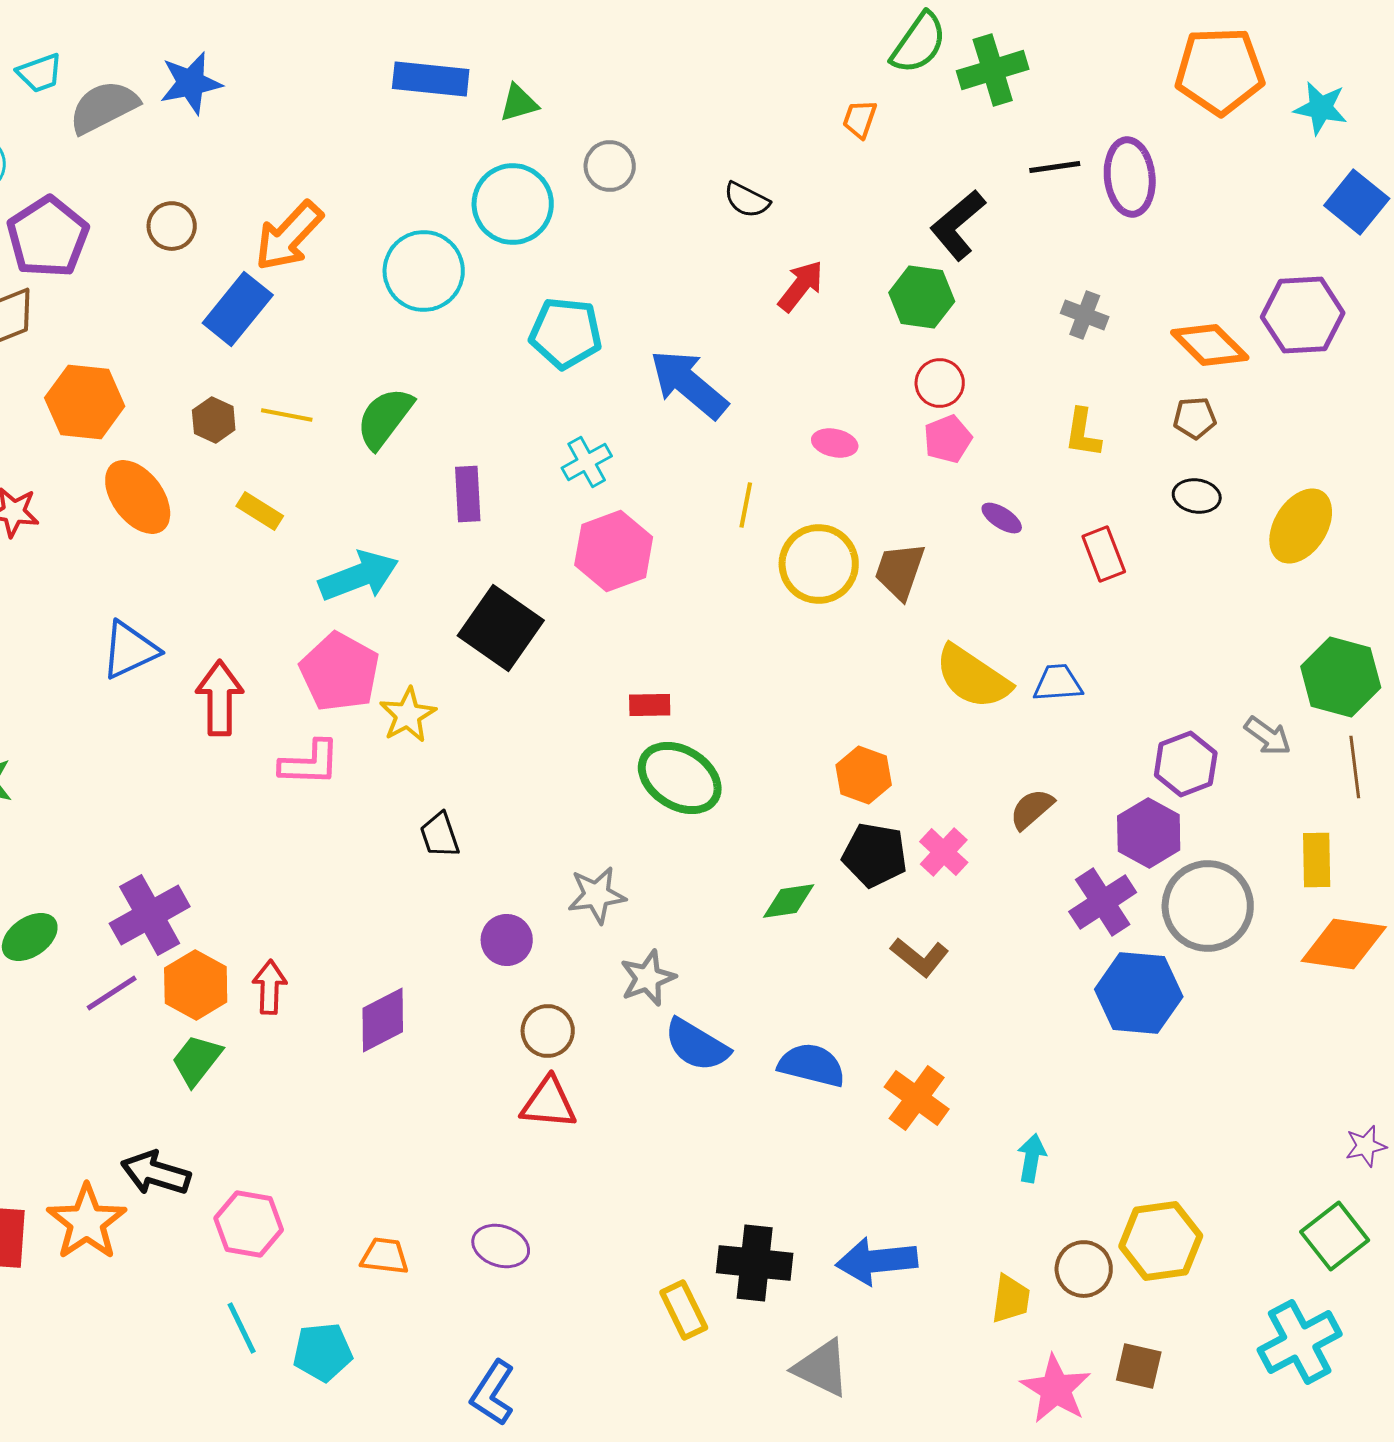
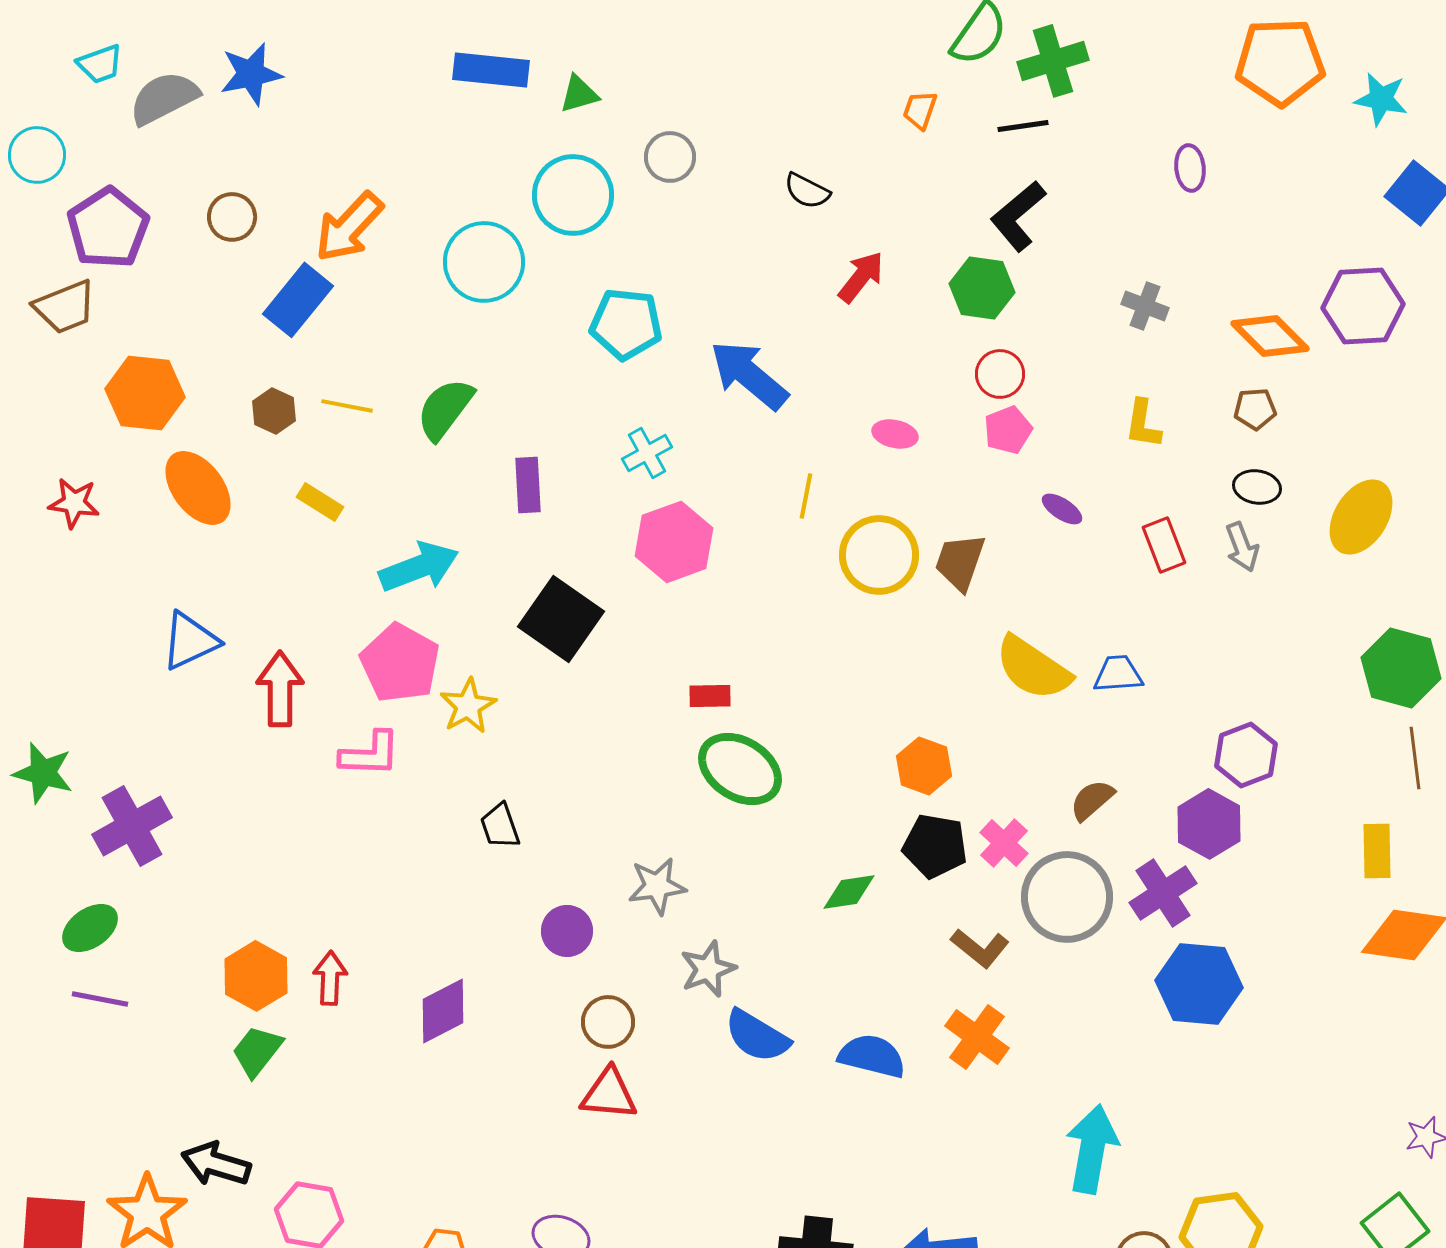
black line: (1055, 167) -> (1023, 126), moved
purple ellipse: (1130, 177) -> (1190, 168), size x0.6
gray arrow: (1268, 736) -> (1242, 547), moved, turned 33
gray circle: (1208, 906) -> (1067, 897), moved
purple cross: (150, 915) -> (132, 826), moved
purple line: (112, 993) -> (100, 999), moved, turned 44
orange cross: (917, 1098) -> (977, 1037), moved
cyan arrow: (1032, 1158) -> (1092, 1149), size x1.8

